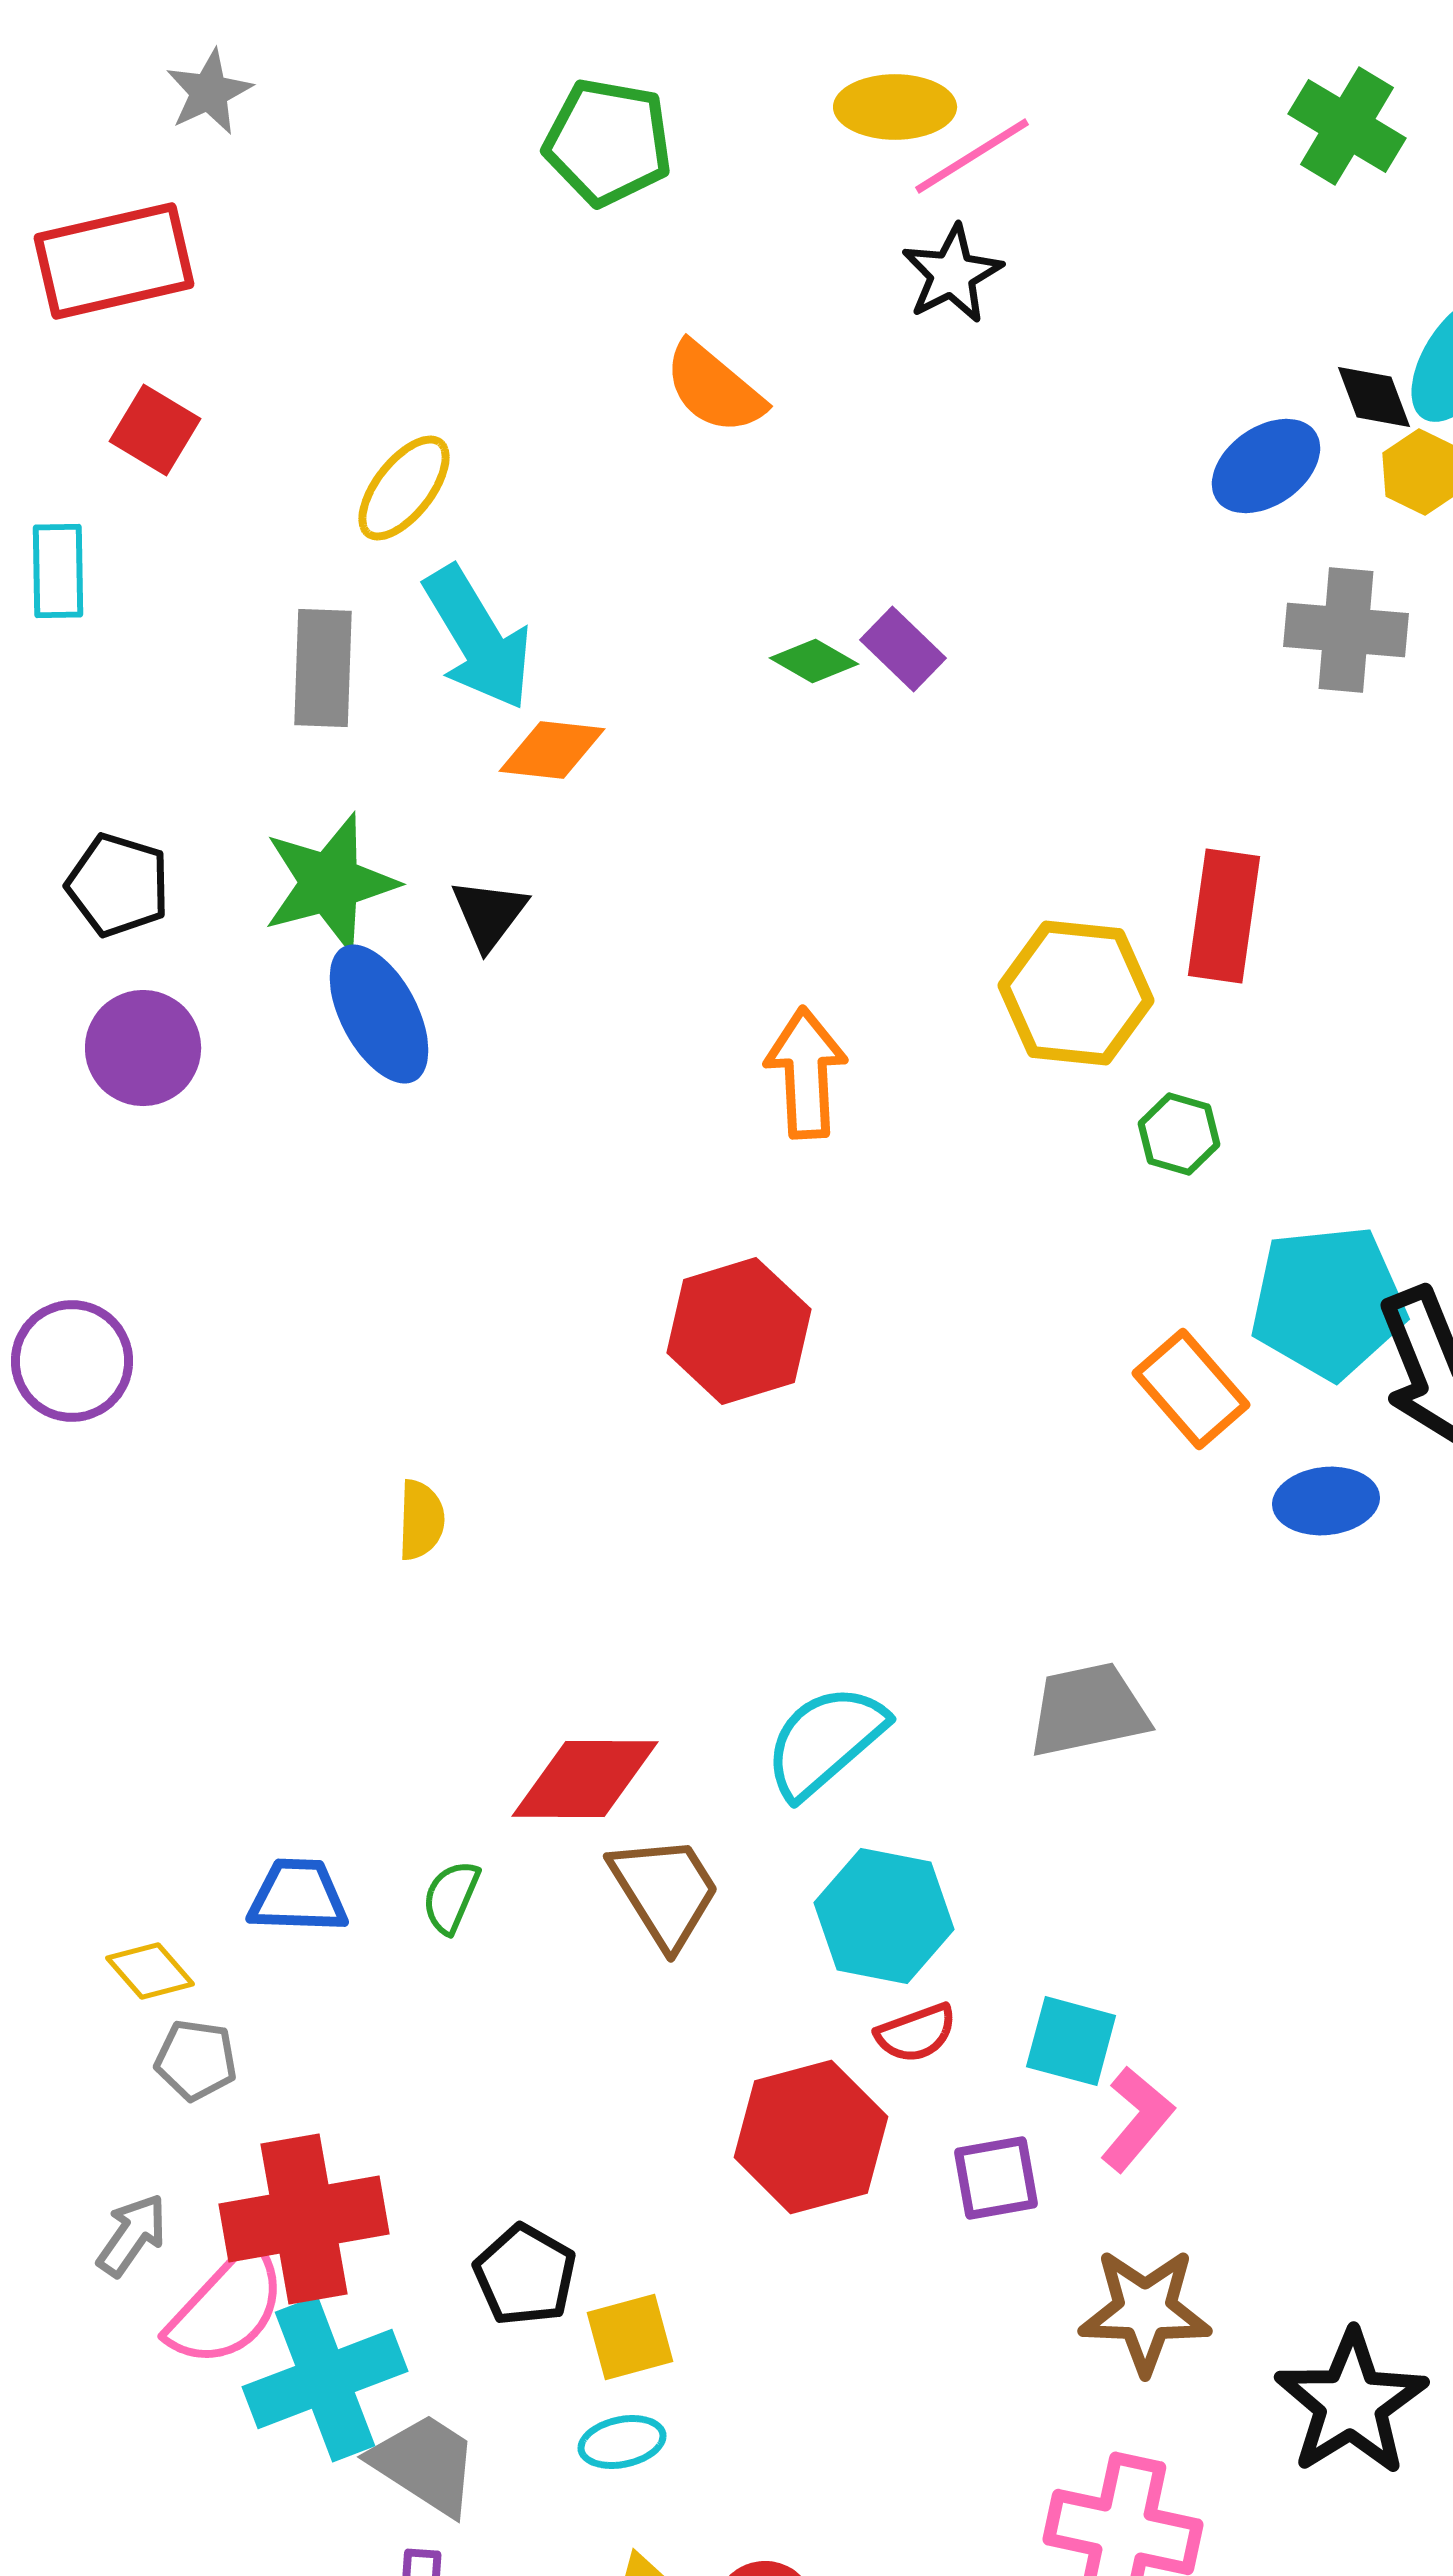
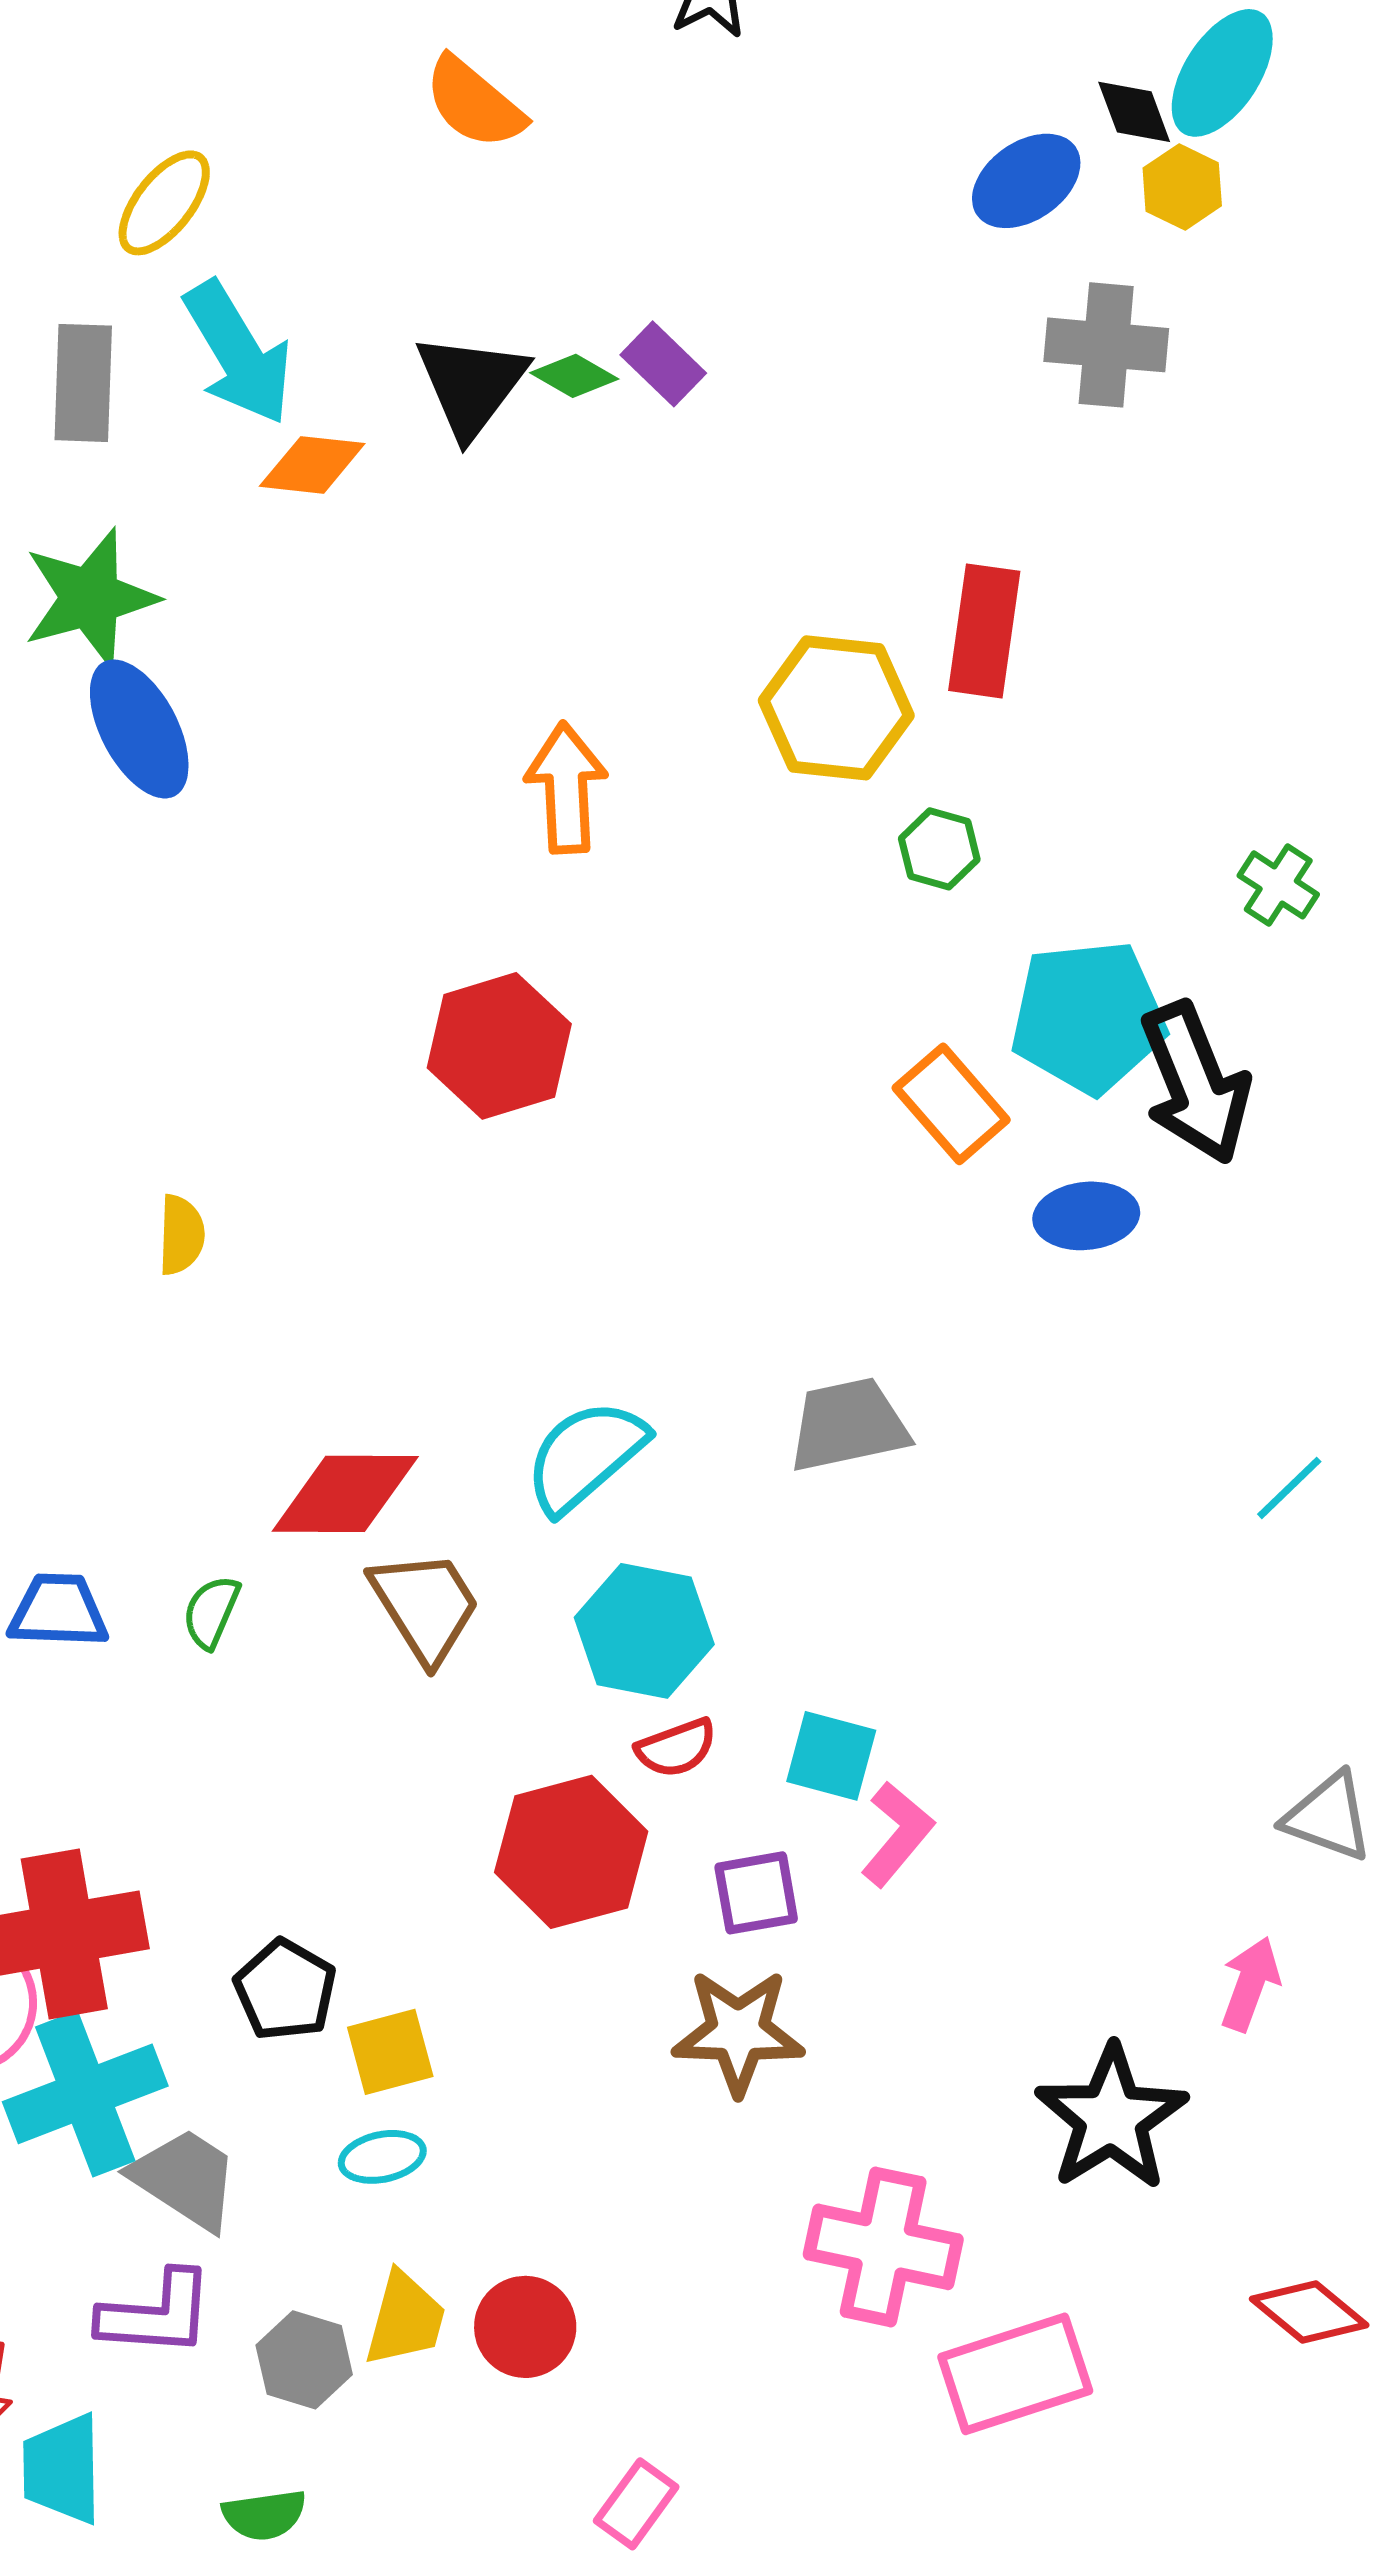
black triangle: (489, 914) -> (471, 385), moved, size x1.5
brown star: (1145, 2311) -> (738, 2032), moved

